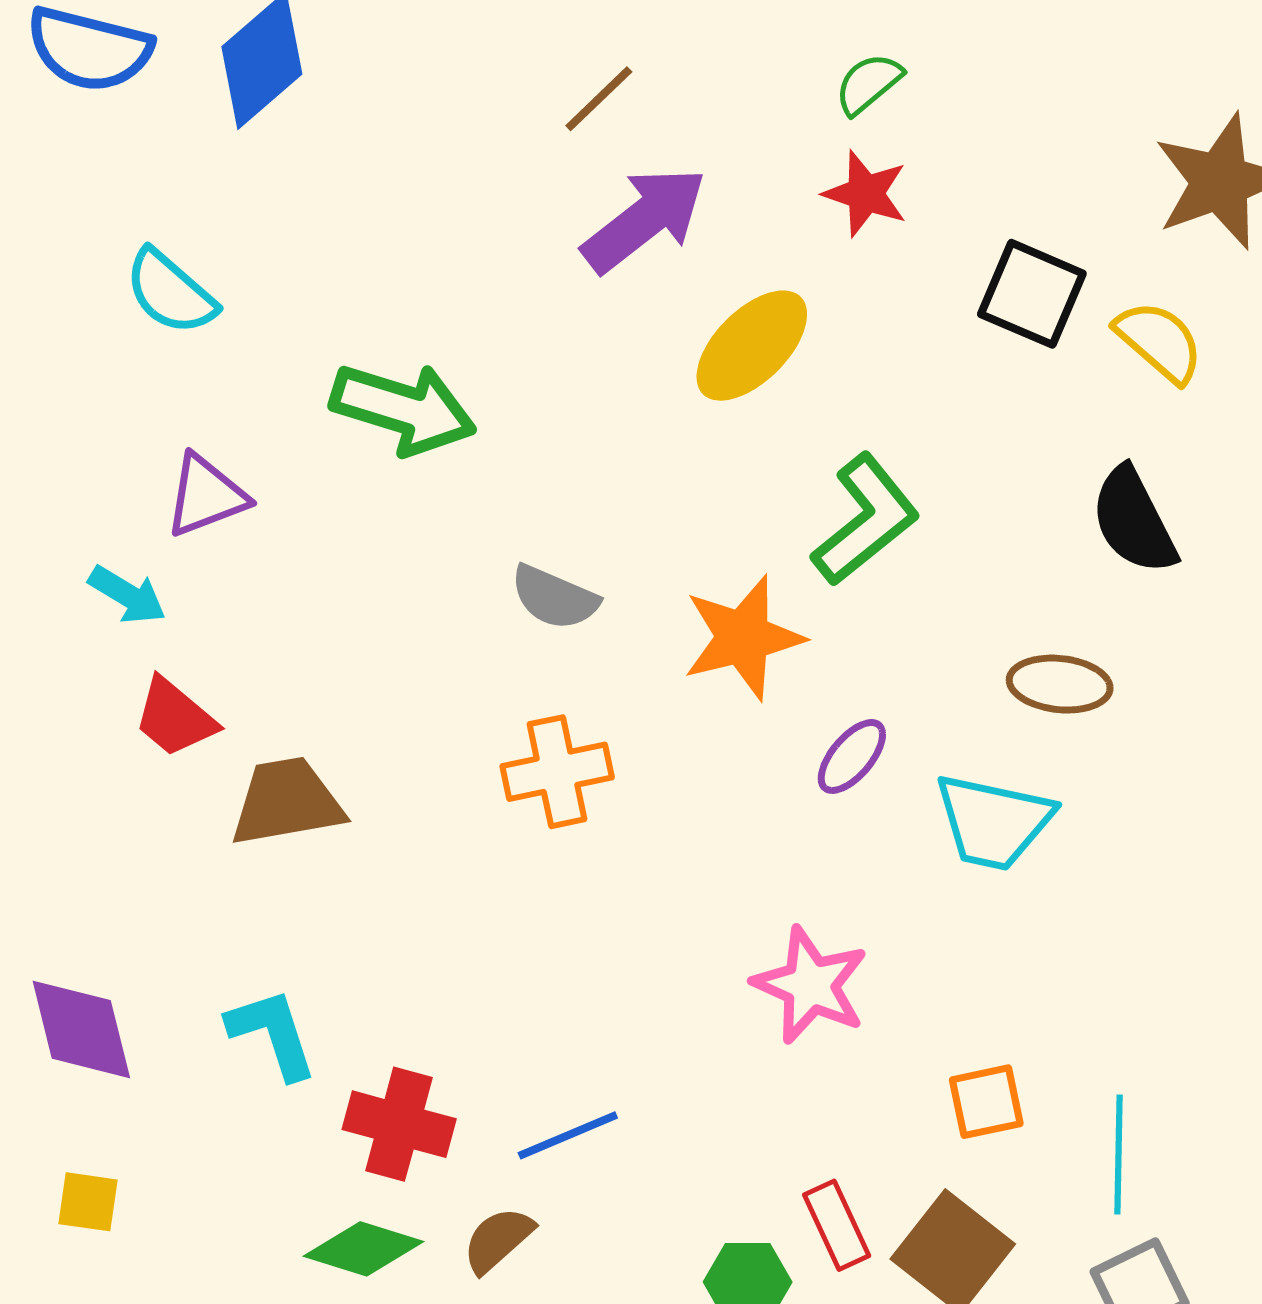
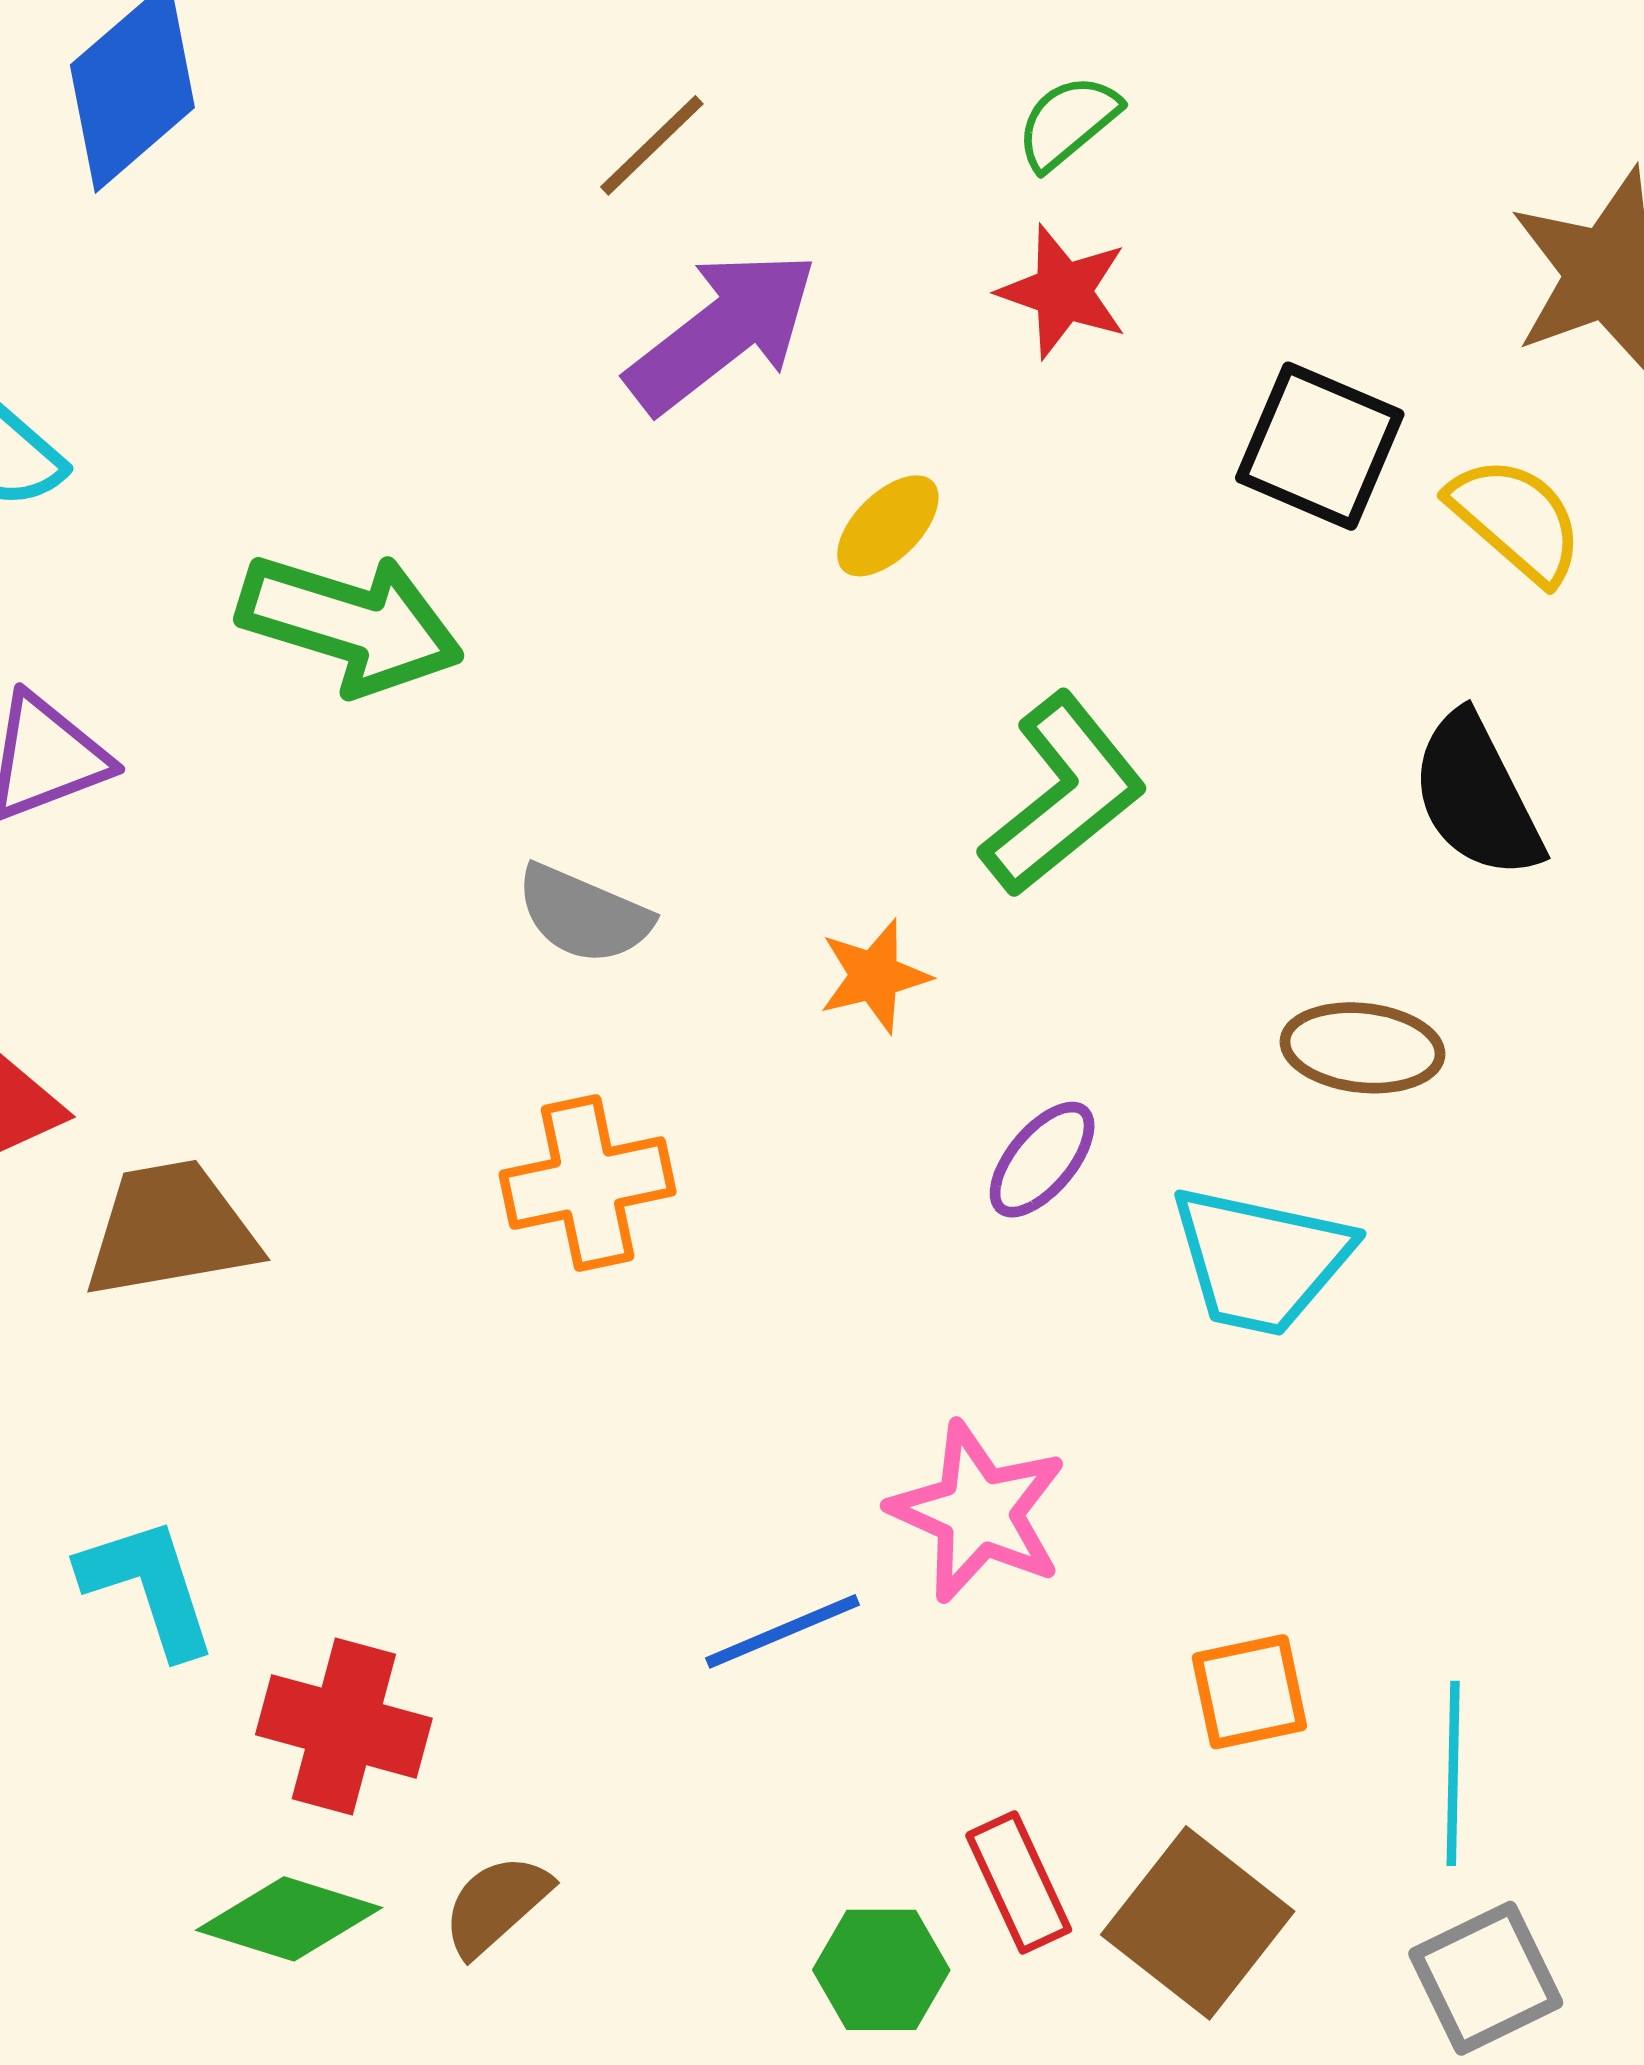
yellow ellipse: (752, 346) -> (888, 526), size x0.6
orange star: (743, 637) -> (874, 976), size x0.6
blue line: (568, 1135) -> (782, 1631), moved

